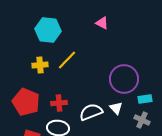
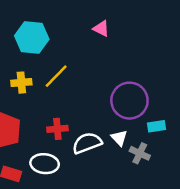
red cross: (59, 103) -> (57, 129), moved
gray cross: (142, 120) -> (140, 153), moved

